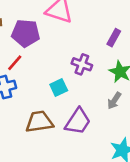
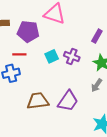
red line: (15, 63) -> (19, 54), turned 48
cyan square: (59, 87) -> (52, 56), moved

